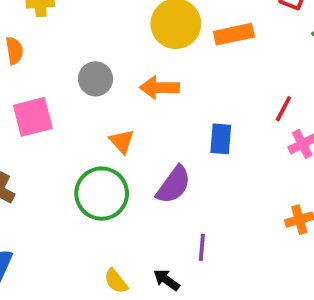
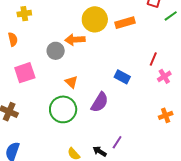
orange arrow: (159, 88) -> (75, 40), moved
blue rectangle: (221, 139) -> (122, 77), turned -63
purple line: (202, 247) -> (117, 142), moved, turned 32

